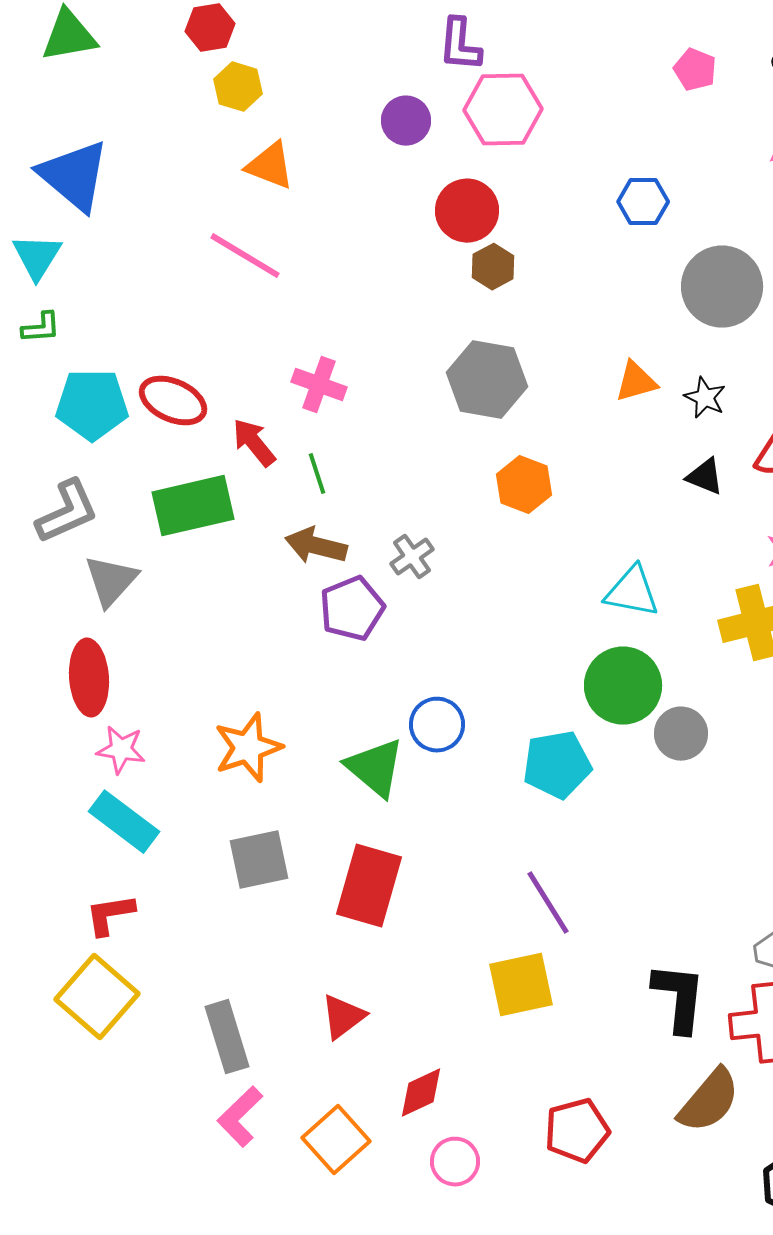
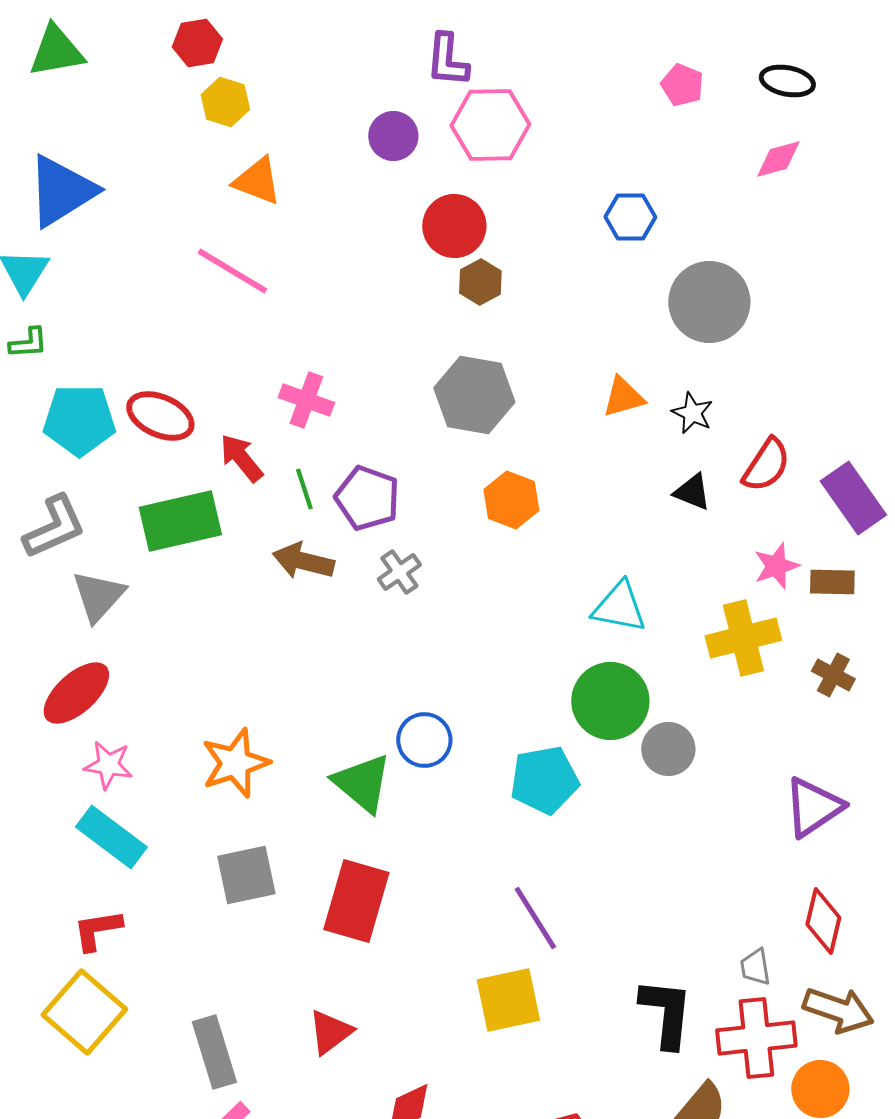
blue triangle: (74, 176) -> (61, 191), turned 48
purple pentagon: (352, 609) -> (367, 498), moved, turned -30
red ellipse: (89, 678) -> (76, 693), turned 52

